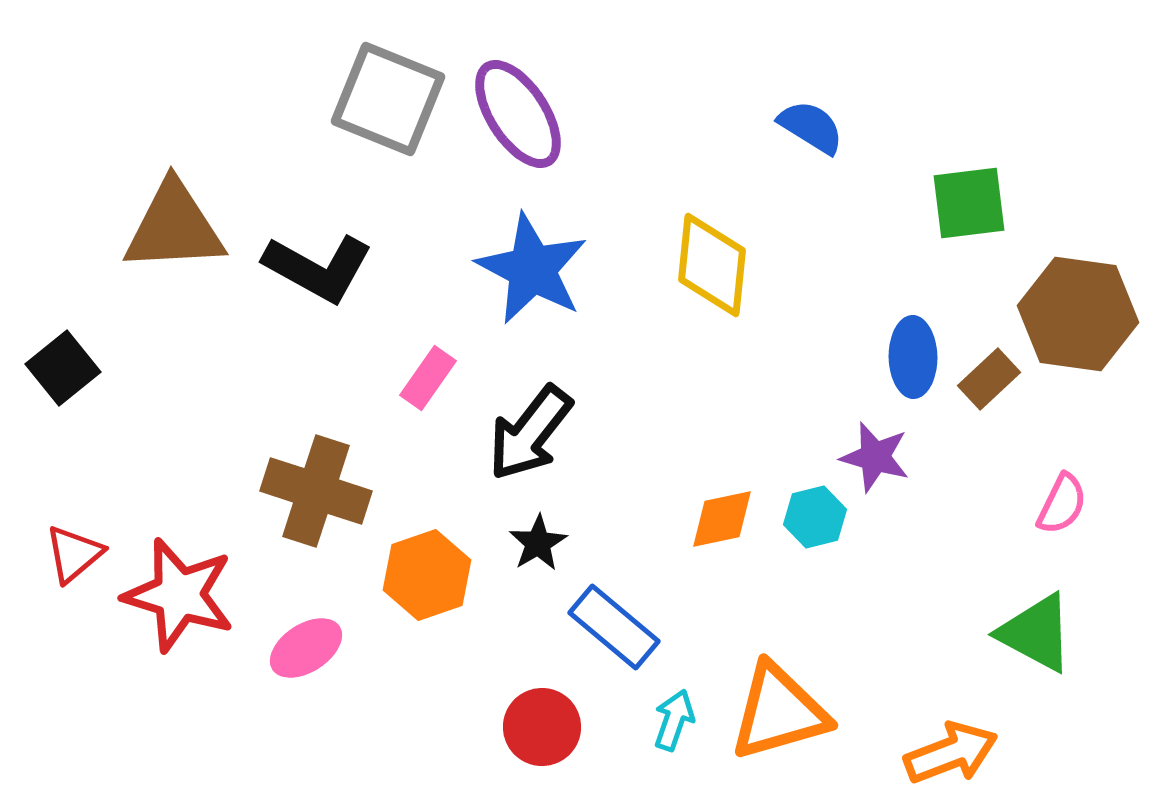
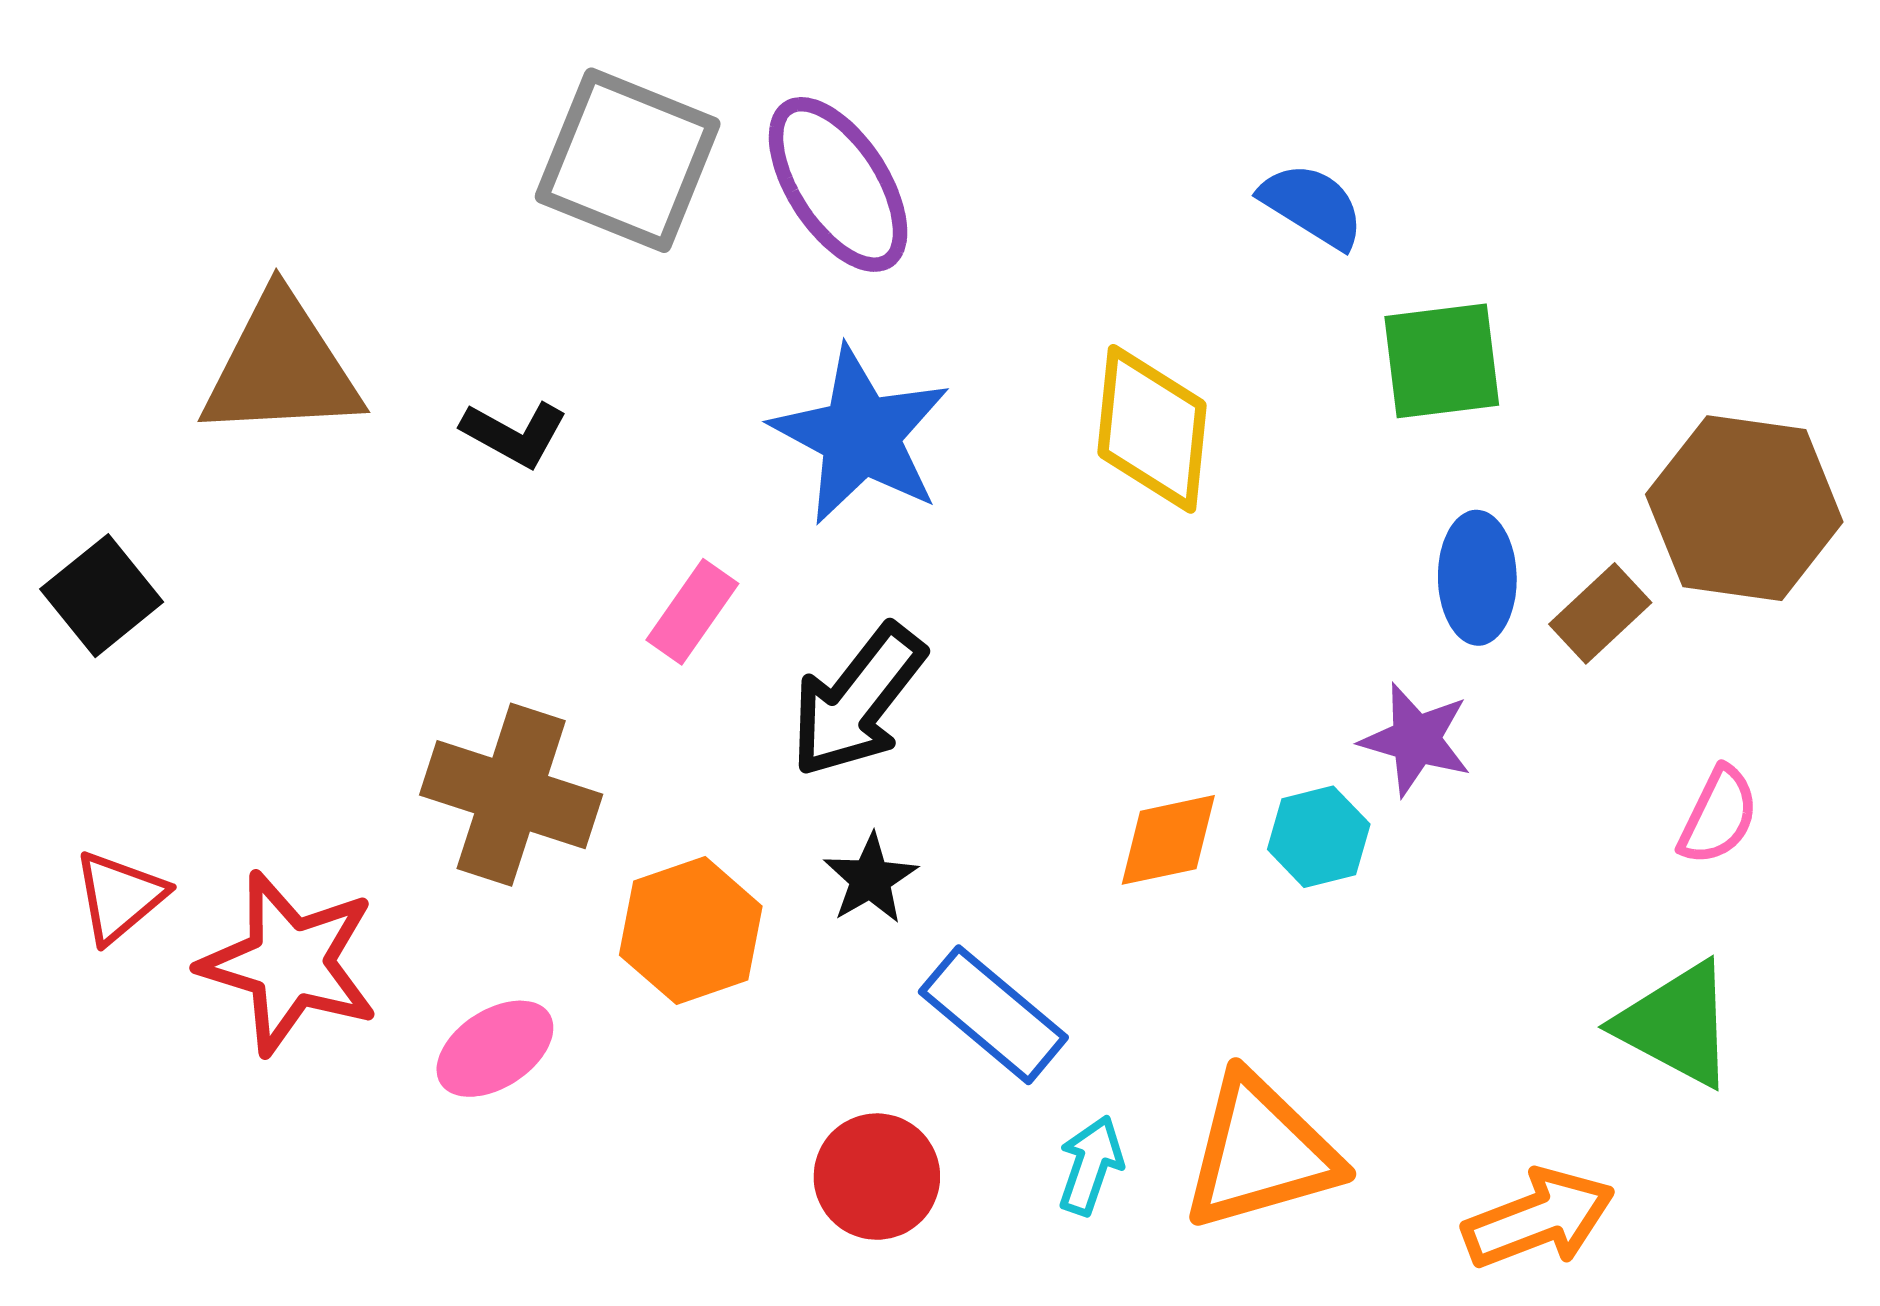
green square: (969, 203) -> (1442, 361), moved
black L-shape: (318, 268) -> (514, 434), size x0.6

